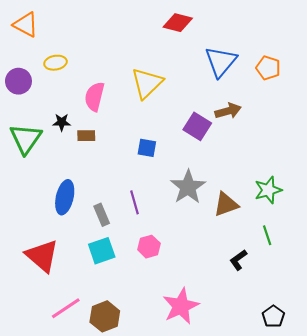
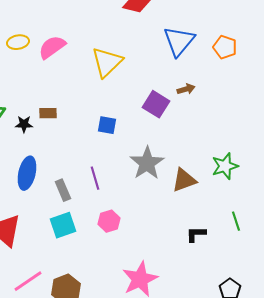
pink semicircle: (95, 97) -> (52, 47), moved, turned 40
brown arrow: (228, 111) -> (186, 89), size x0.7
black star: (62, 122) -> (24, 124), moved
green line: (267, 235) -> (236, 221), moved
black L-shape: (238, 260) -> (196, 234), turned 35

